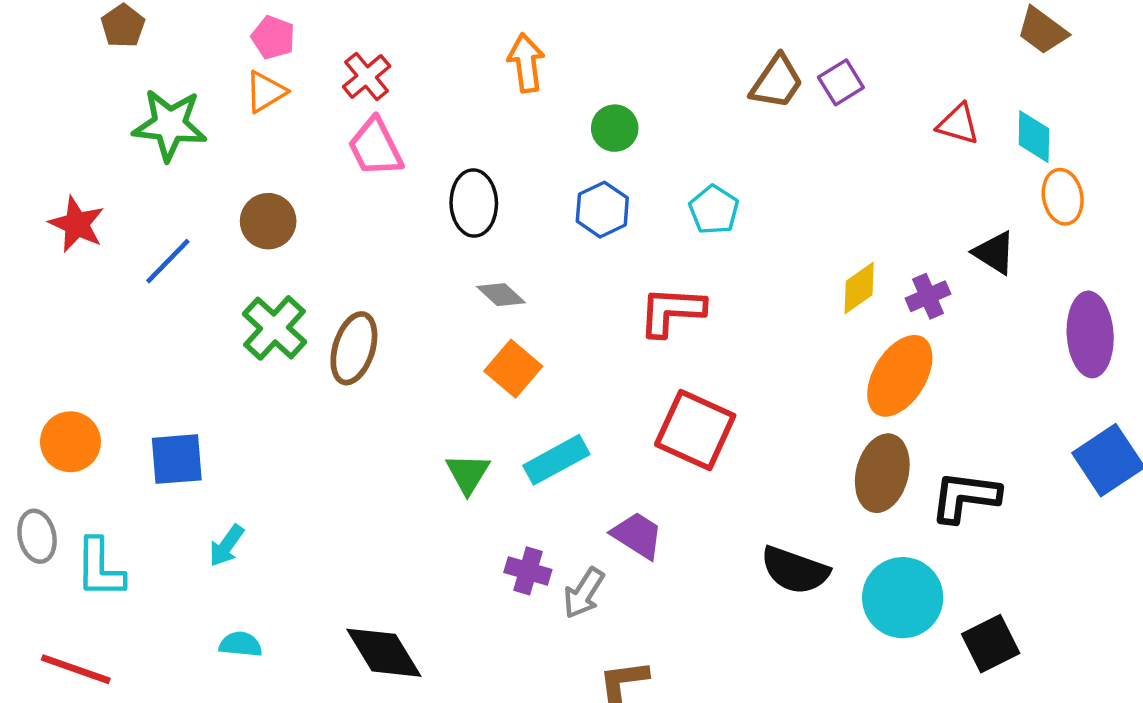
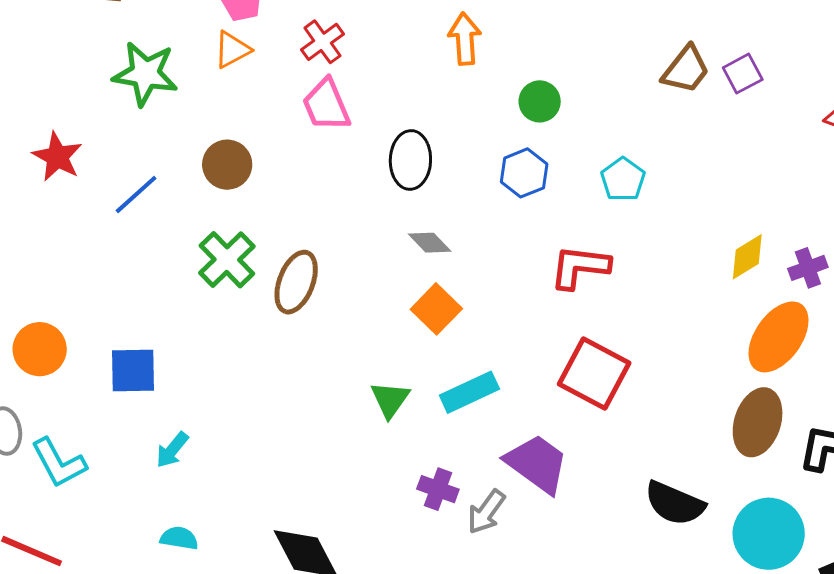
purple trapezoid: (637, 535) -> (537, 464), size x1.4
cyan L-shape: (100, 568) -> (59, 463), turned -32

